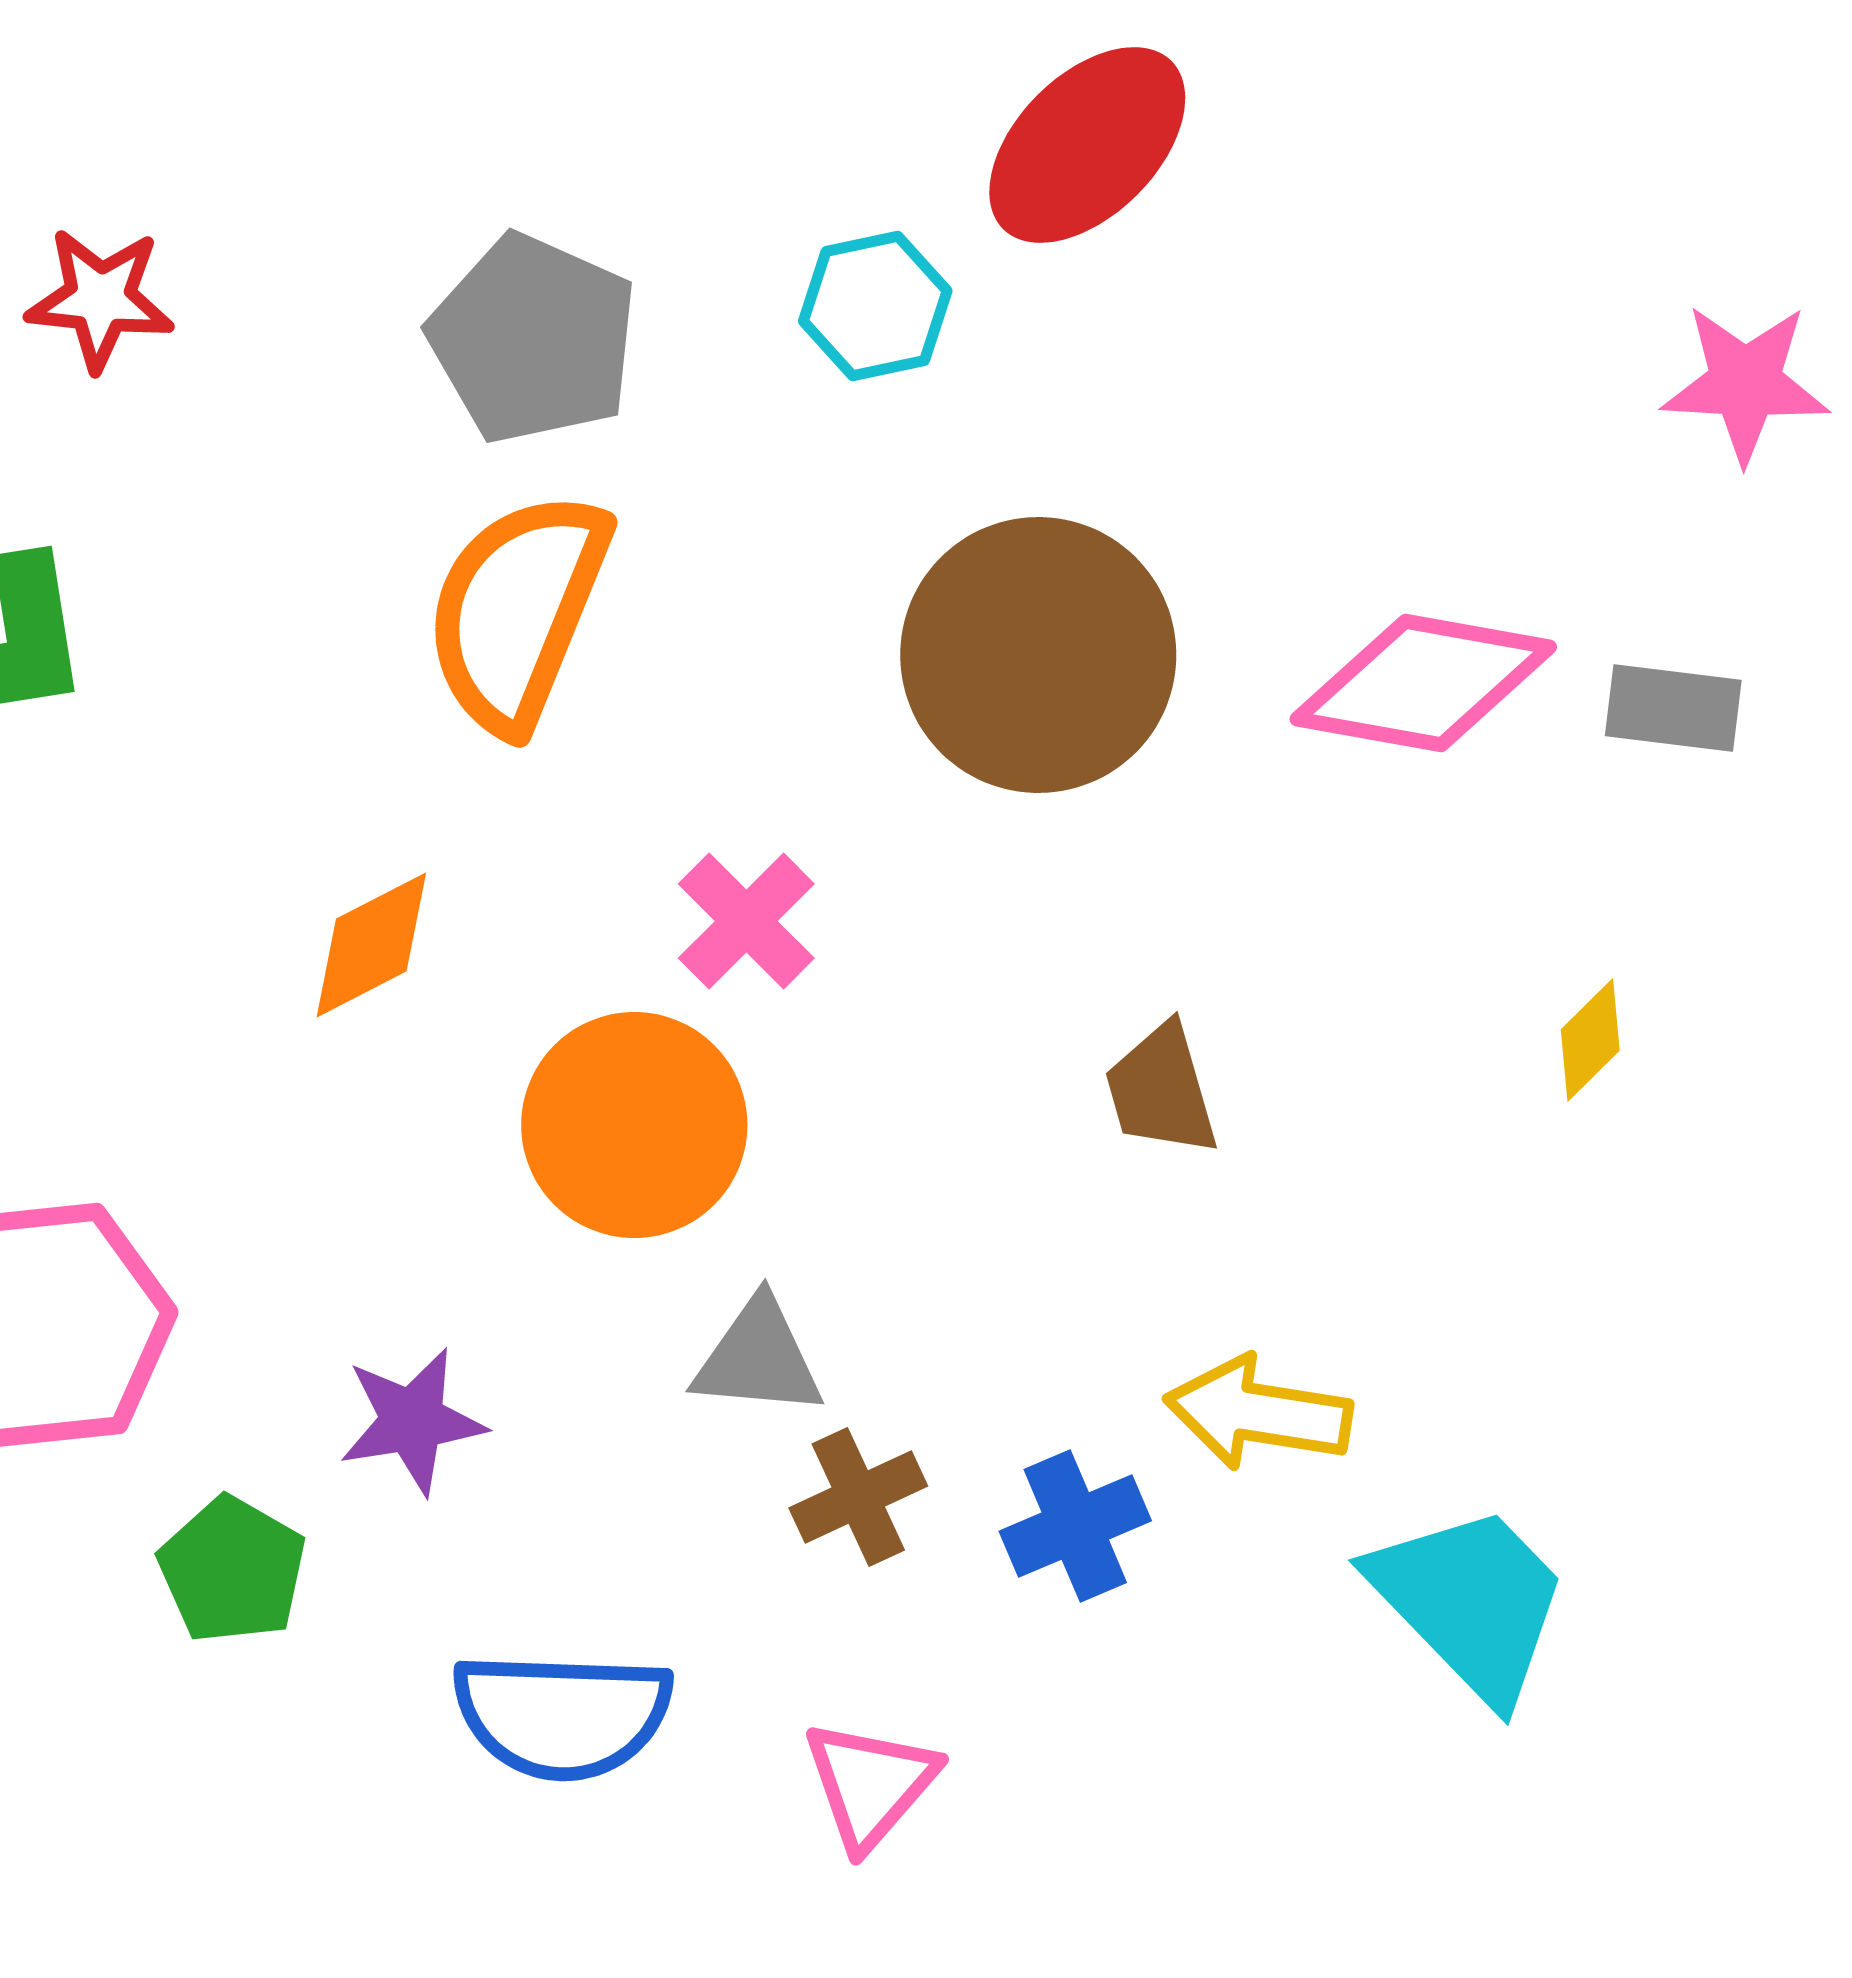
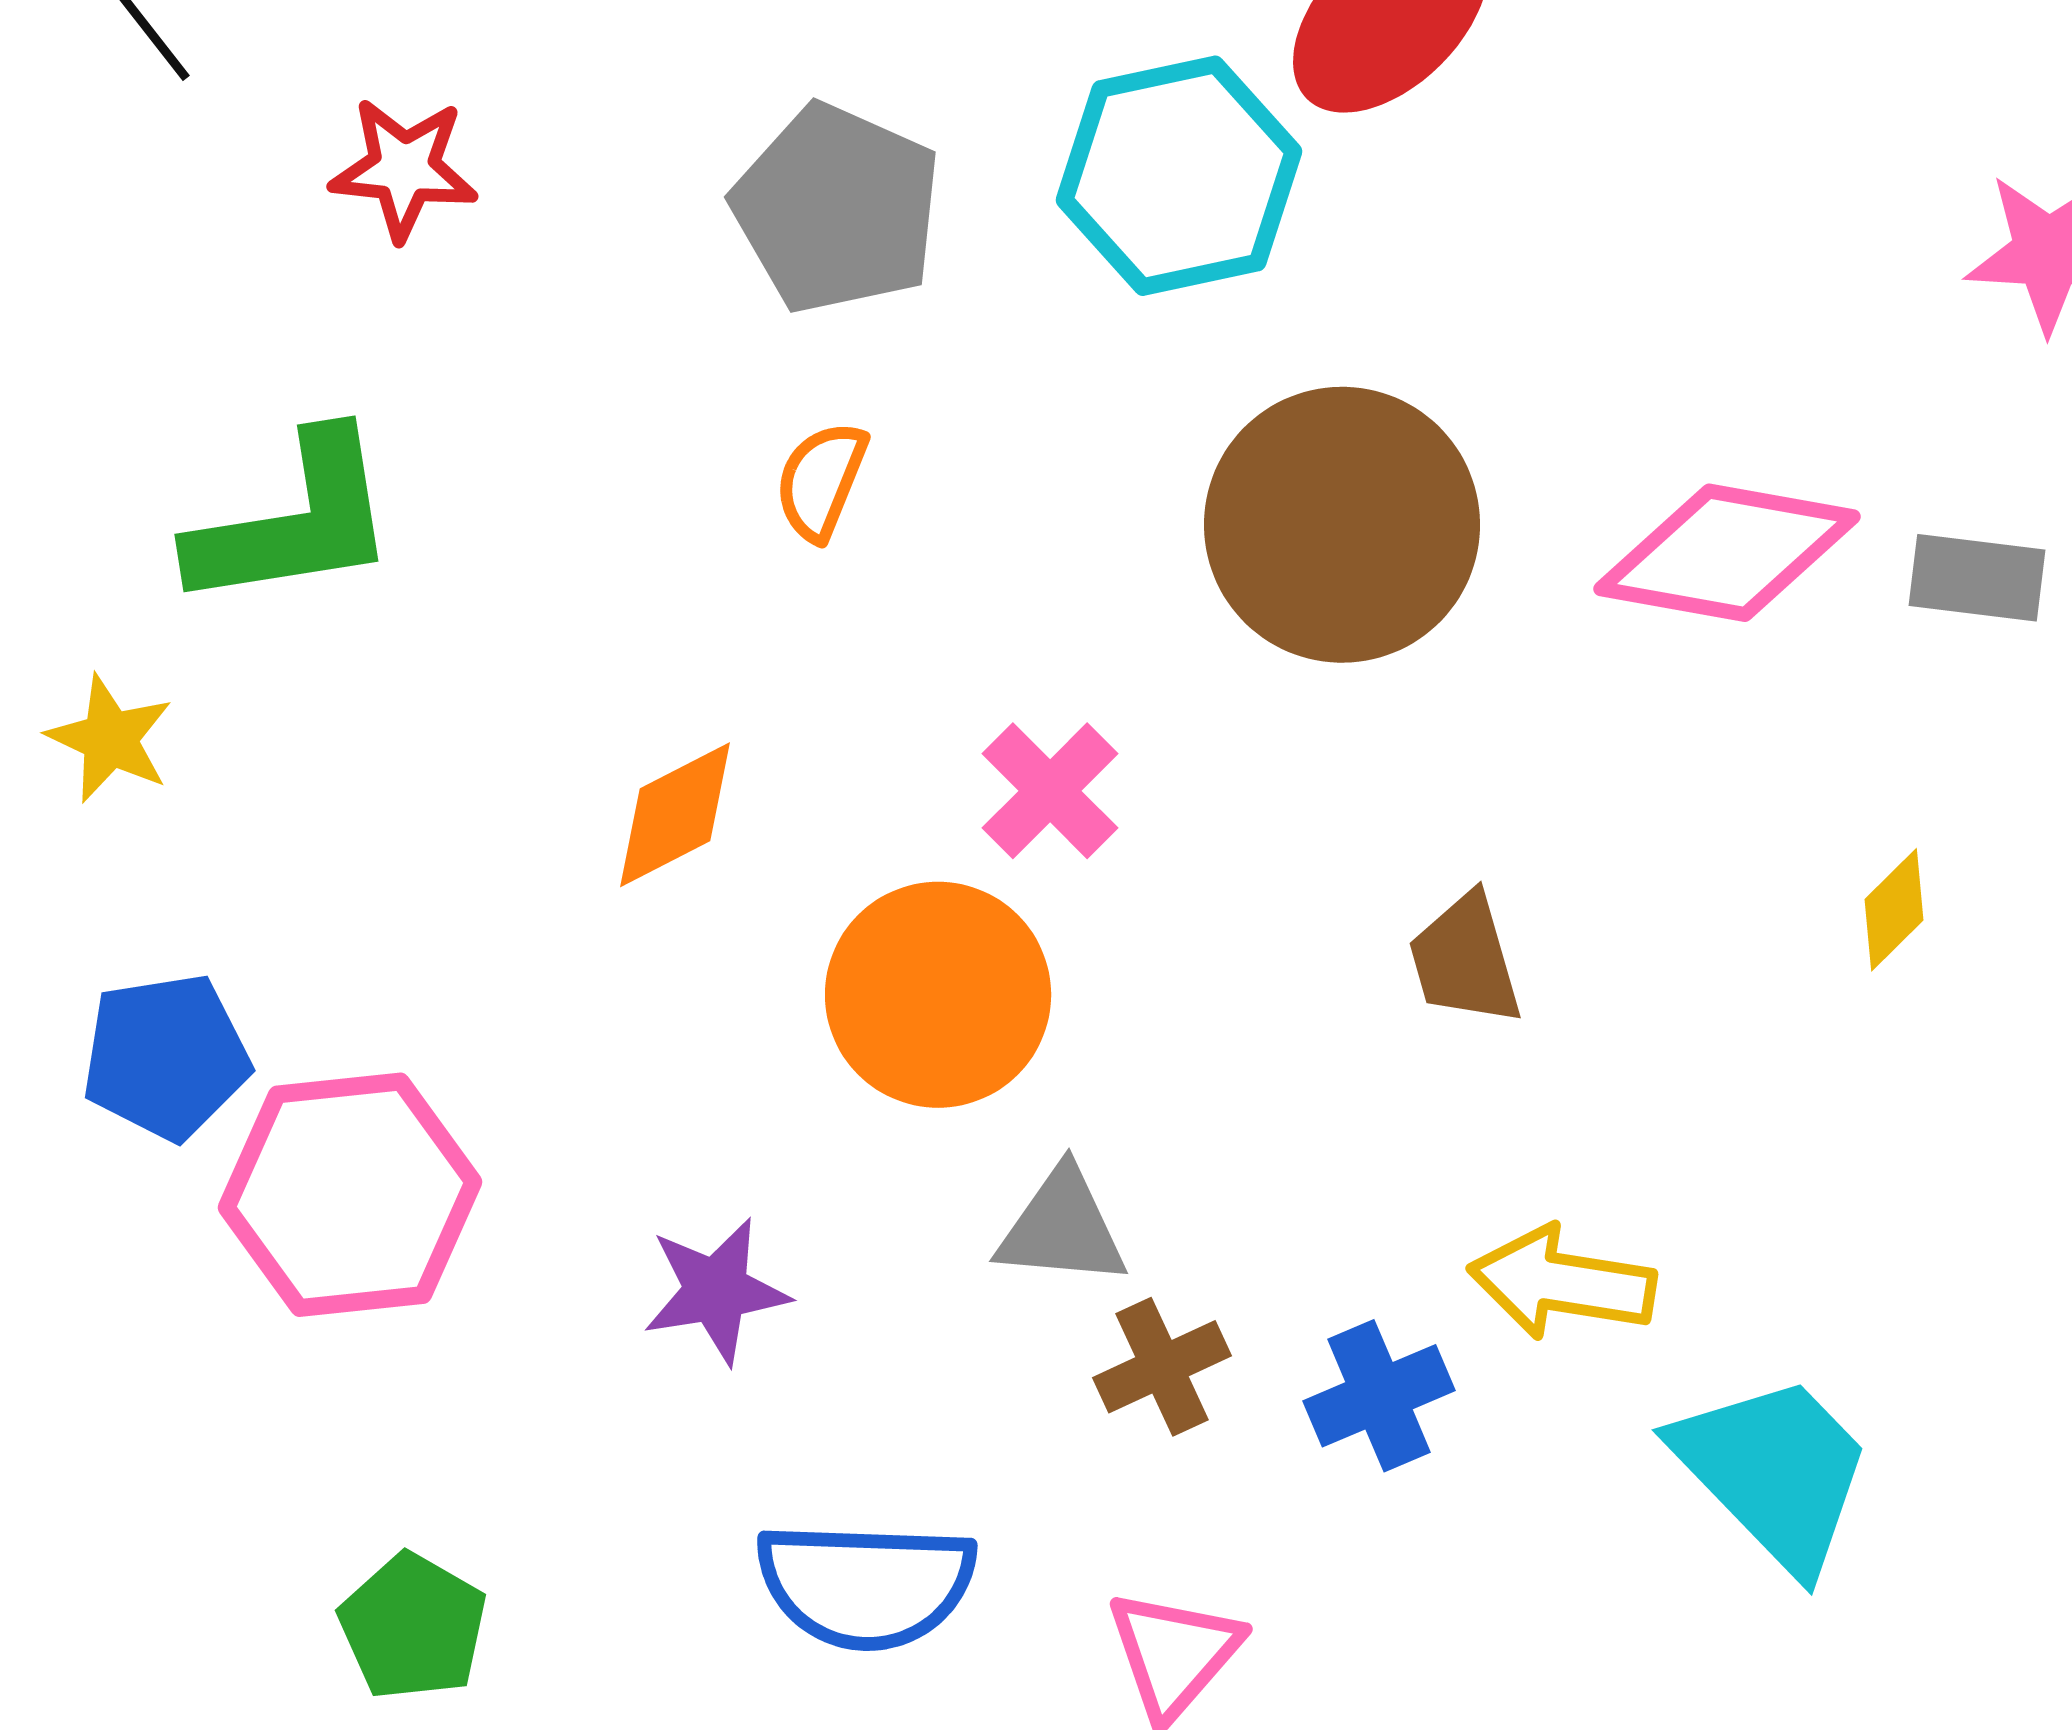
cyan hexagon: (875, 306) -> (1179, 176), size x1.6
orange semicircle: (517, 611) -> (821, 481), size x0.5
green pentagon: (232, 1570) -> (413, 1627), moved

